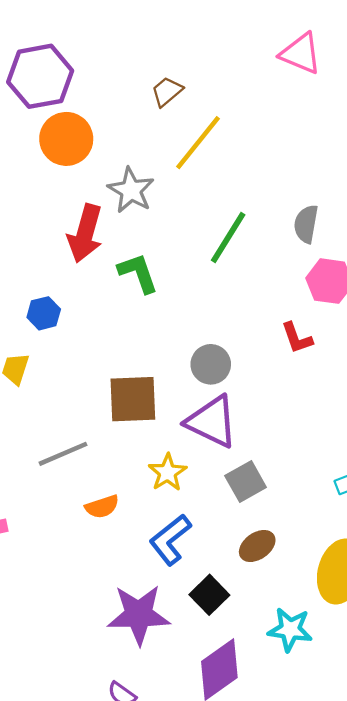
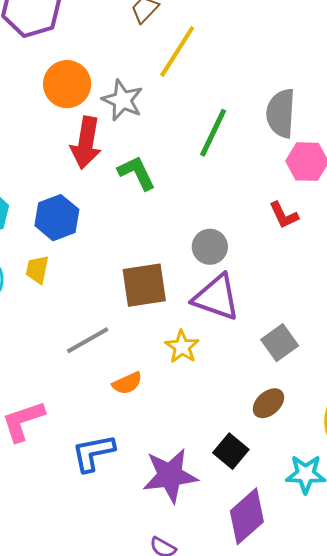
orange circle: (66, 139) -> (67, 84), moved
gray semicircle: (306, 224) -> (281, 113), size x1.4
blue hexagon: (44, 313) -> (57, 218), size x1.5
gray square: (246, 481) -> (280, 343), moved
blue L-shape: (170, 540) -> (93, 453), moved, turned 33

